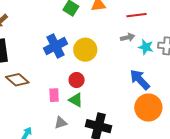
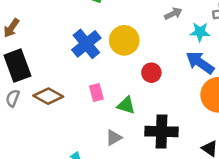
cyan star: (146, 47) -> (200, 32), moved
red circle: (77, 80) -> (151, 73), moved
pink rectangle: (54, 95) -> (96, 93), moved

